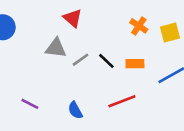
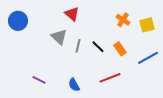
gray triangle: (56, 48) -> (59, 37), turned 36
gray line: (80, 60) -> (78, 46), turned -40
orange rectangle: (135, 64) -> (120, 49), turned 56

